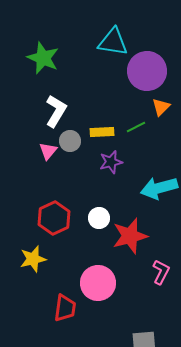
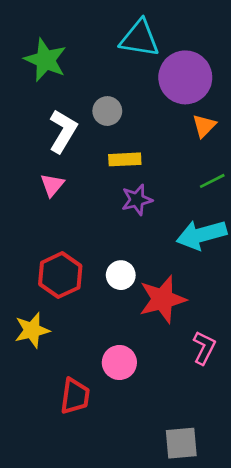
green line: (136, 127) -> (212, 181), moved
gray circle: (70, 141) -> (107, 111), moved
pink circle: (98, 283) -> (119, 363), size x0.7

